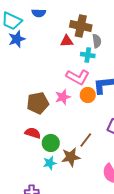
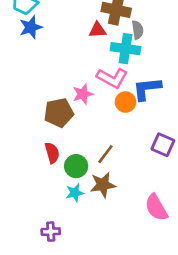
cyan cross: (88, 55) -> (126, 49), size x1.5
pink star: (63, 97) -> (83, 94), moved
red semicircle: (33, 133) -> (52, 153), turned 56
brown line: (86, 140) -> (105, 154), moved

